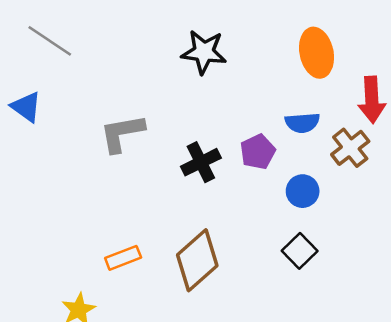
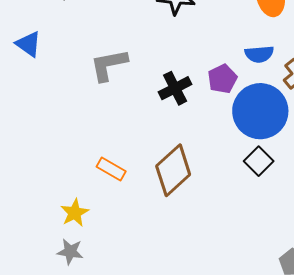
blue circle: (303, 191) -> (260, 111), size x2.0
orange rectangle: (123, 258) -> (111, 169), turned 52

